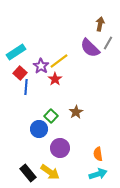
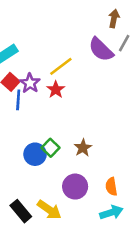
purple star: (41, 66) -> (30, 83), moved
brown star: (76, 112) -> (83, 148), moved
green square: (51, 116) -> (51, 148), moved
purple circle: (60, 148) -> (75, 187), moved

